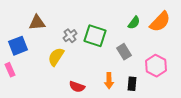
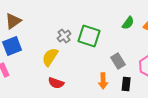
brown triangle: (37, 23) -> (13, 21), moved, turned -30
gray rectangle: (124, 52) -> (118, 61), moved
red semicircle: (77, 87) -> (56, 83), moved

